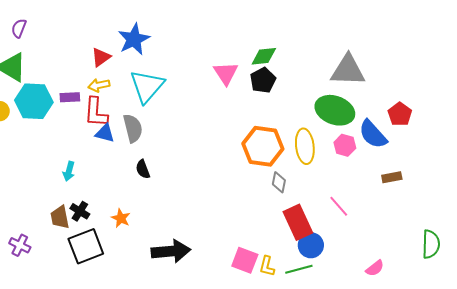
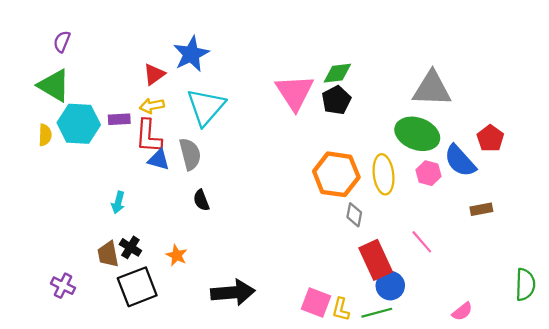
pink triangle: (226, 73) -> (295, 92), size x1.4

